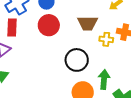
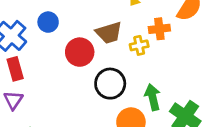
red circle: (49, 25) -> (80, 52), moved

